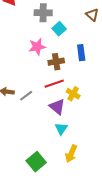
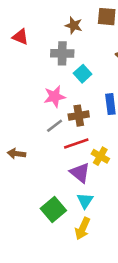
gray line: (26, 96) -> (55, 126), moved
yellow arrow: (71, 154) -> (83, 229), moved
green square: (36, 162) -> (53, 210), moved

